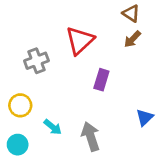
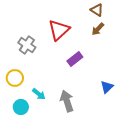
gray cross: (36, 61) -> (27, 45), turned -36
purple rectangle: (101, 80) -> (75, 59), turned 35
cyan circle: (18, 145) -> (21, 107), moved

